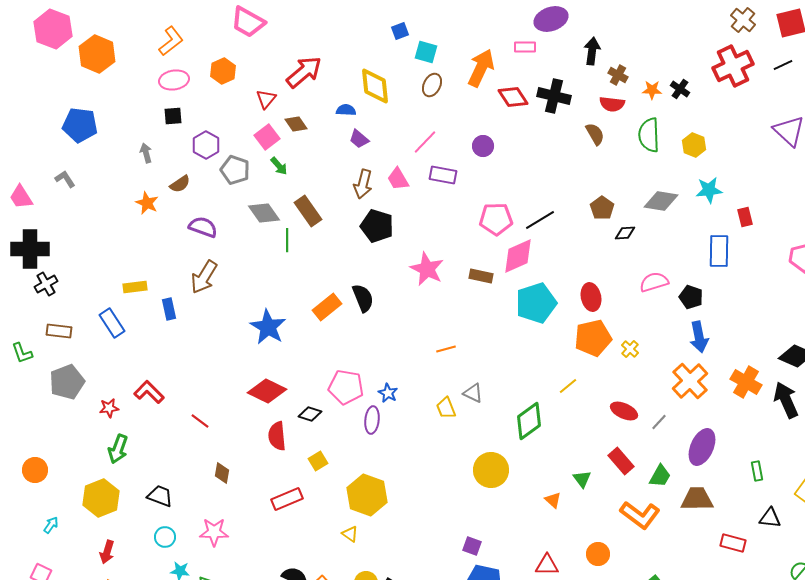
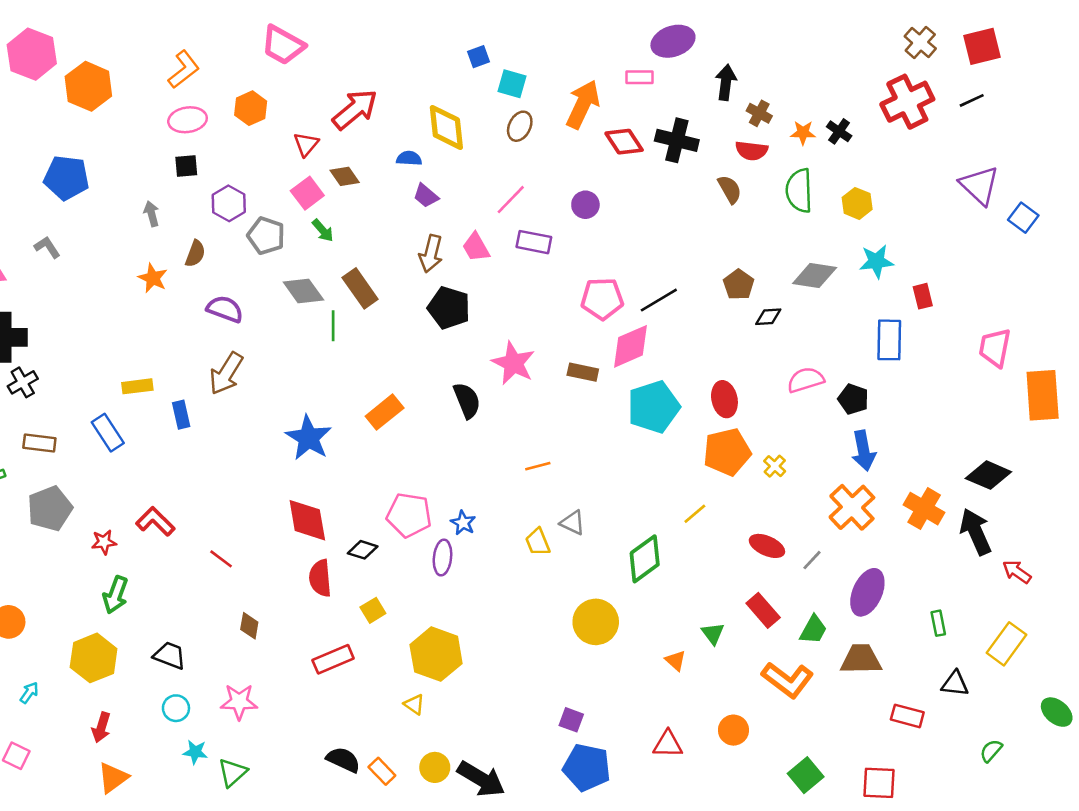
brown semicircle: (180, 184) -> (195, 254), turned -35
black semicircle: (363, 298) -> (467, 400), moved
red diamond: (267, 391) -> (307, 520), turned 54

